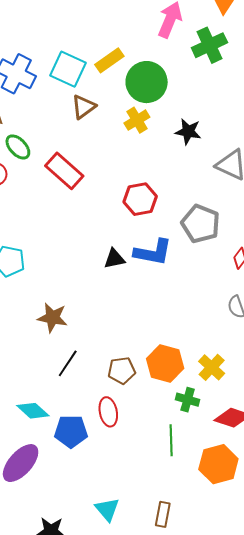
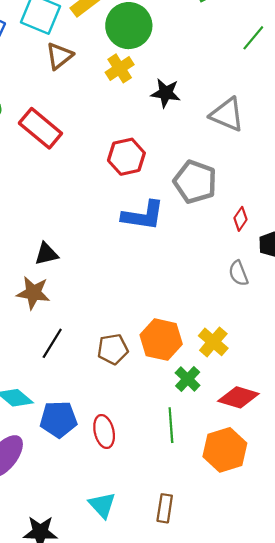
black star: (188, 131) -> (166, 93), moved
black triangle: (114, 259) -> (46, 254), moved
green cross: (188, 400) -> (188, 379), turned 30
red ellipse: (108, 412) -> (104, 431), moved

